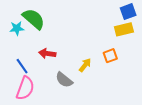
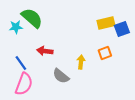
blue square: (128, 12) -> (122, 29), moved
yellow rectangle: (124, 29) -> (106, 23), moved
yellow arrow: (85, 65) -> (81, 62), turned -32

